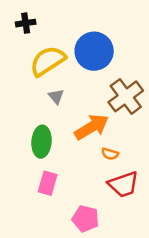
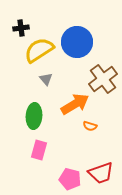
black cross: (26, 23) -> (21, 28), moved
red trapezoid: (123, 184) -> (101, 173), moved

